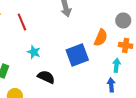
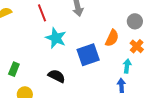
red line: (22, 22) -> (42, 13), moved
orange cross: (126, 45) -> (137, 46), turned 32
cyan star: (34, 52) -> (56, 38), moved, size x1.5

